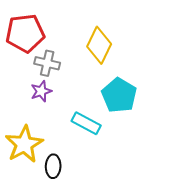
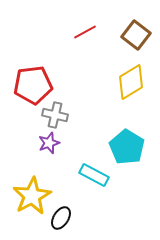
yellow diamond: (99, 45) -> (131, 82), moved, turned 33
black ellipse: (53, 166) -> (61, 218), turned 30

